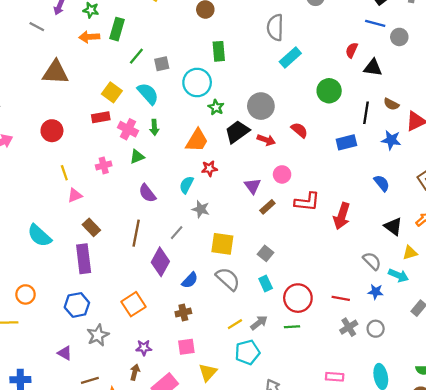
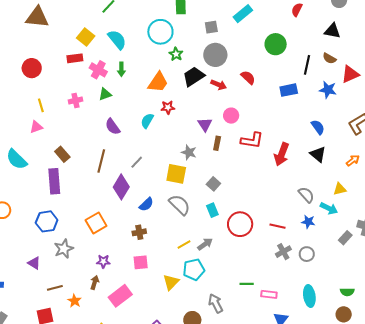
gray square: (162, 64) -> (211, 27), moved
black triangle: (373, 68) -> (332, 31), moved
pink triangle: (75, 195) -> (36, 127), moved
brown rectangle: (267, 207) -> (217, 143), turned -40
gray star: (201, 209) -> (189, 152), moved
black triangle: (393, 226) -> (318, 154), moved
green line: (292, 327) -> (247, 284), moved
yellow triangle: (208, 372) -> (171, 282), moved

